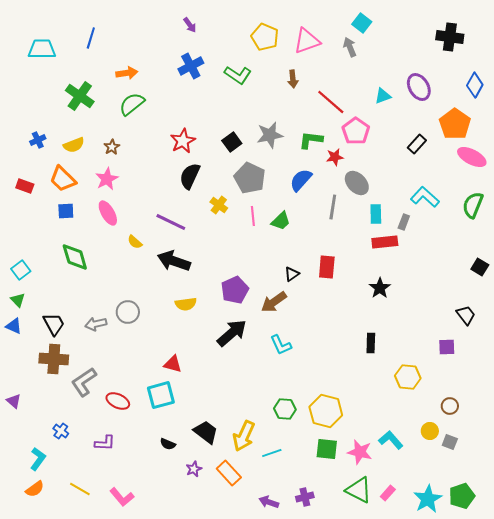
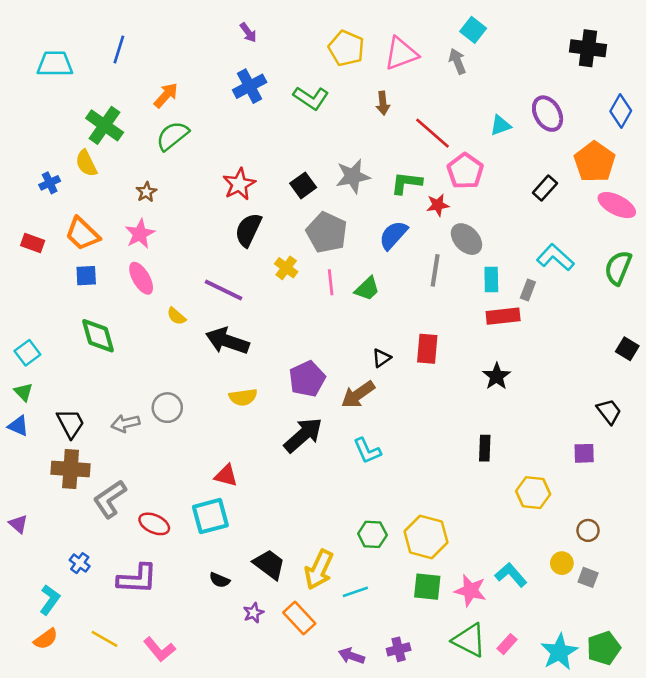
orange arrow: (127, 73) -> (166, 95), turned -40
yellow semicircle: (74, 145) -> (86, 163), moved, turned 85
purple L-shape: (105, 443) -> (137, 579), size x1.5

